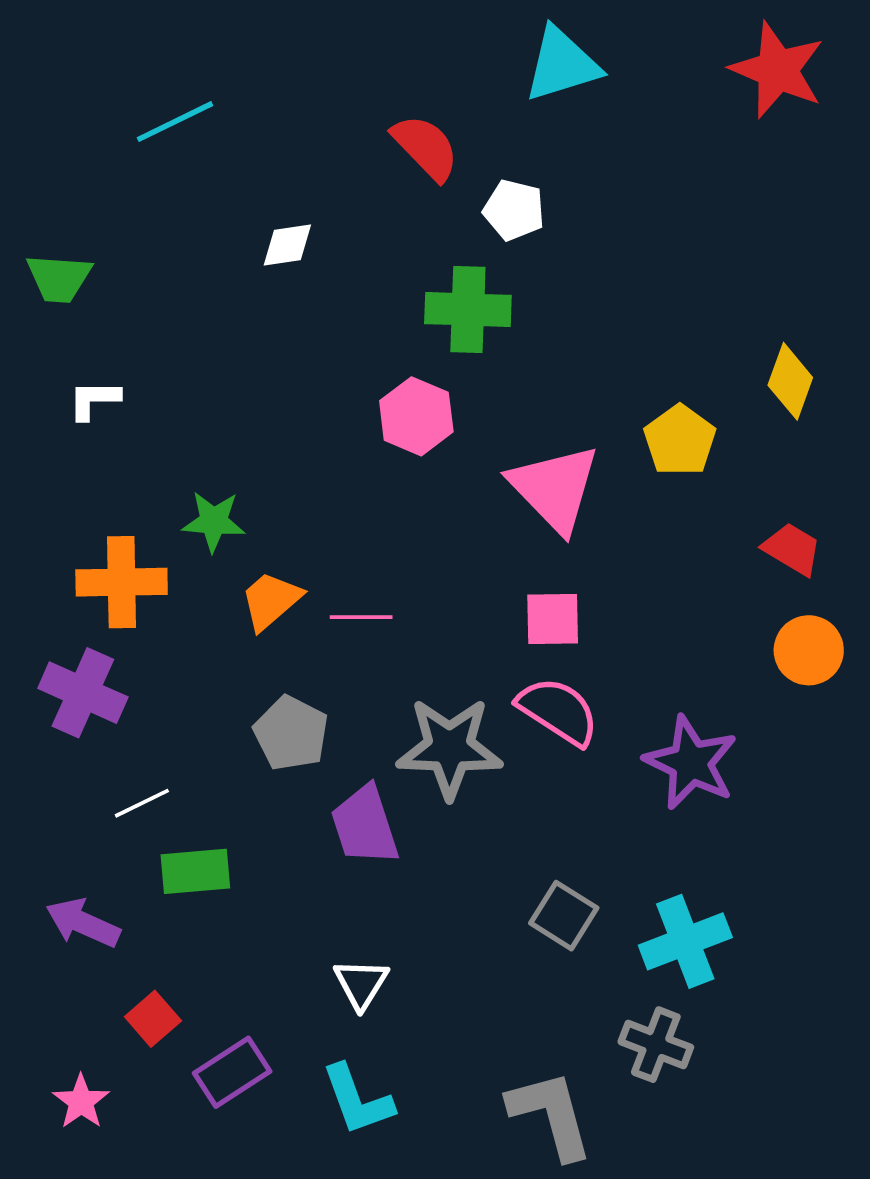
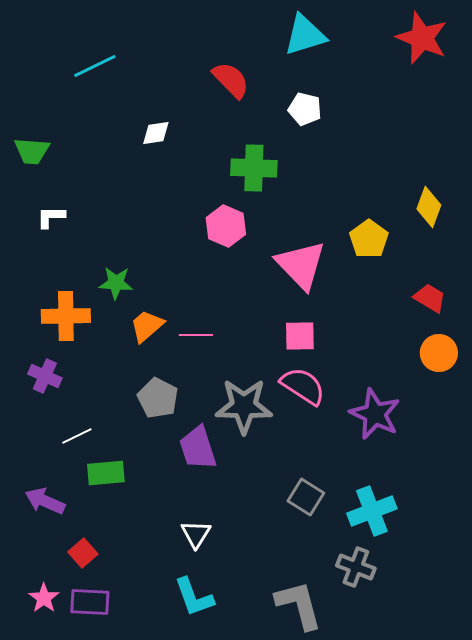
white pentagon: (514, 210) -> (305, 109), moved
purple cross: (83, 693) -> (45, 376), size x0.7
purple rectangle: (232, 1072) -> (90, 602), moved, turned 36

